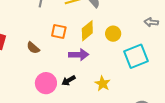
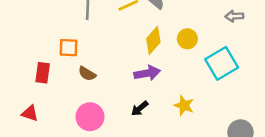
orange square: (59, 31) -> (68, 48), moved
pink circle: (46, 83) -> (90, 117), moved

